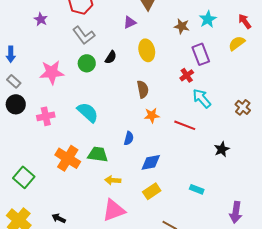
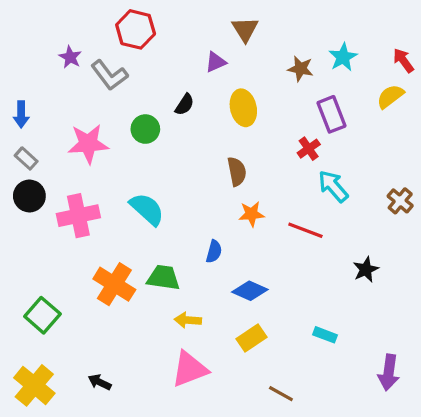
gray L-shape: (84, 35) -> (109, 75), moved
black semicircle: (111, 57) -> (185, 105), moved
pink cross: (46, 116) -> (78, 216), size x1.4
blue diamond: (151, 162) -> (250, 291), turned 35

